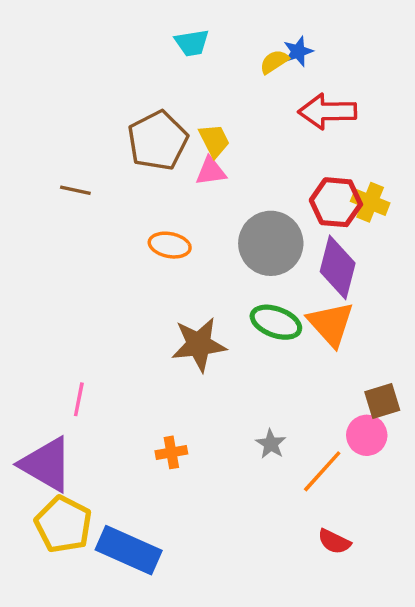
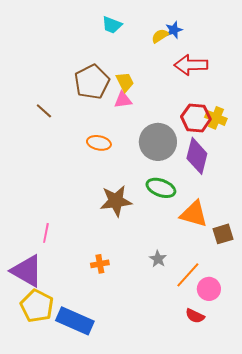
cyan trapezoid: (192, 43) -> (112, 25), turned 30
brown line: (75, 190) -> (44, 111), turned 30
orange triangle: (331, 324) -> (194, 214), moved, turned -32
pink circle: (367, 435) -> (209, 289), moved

